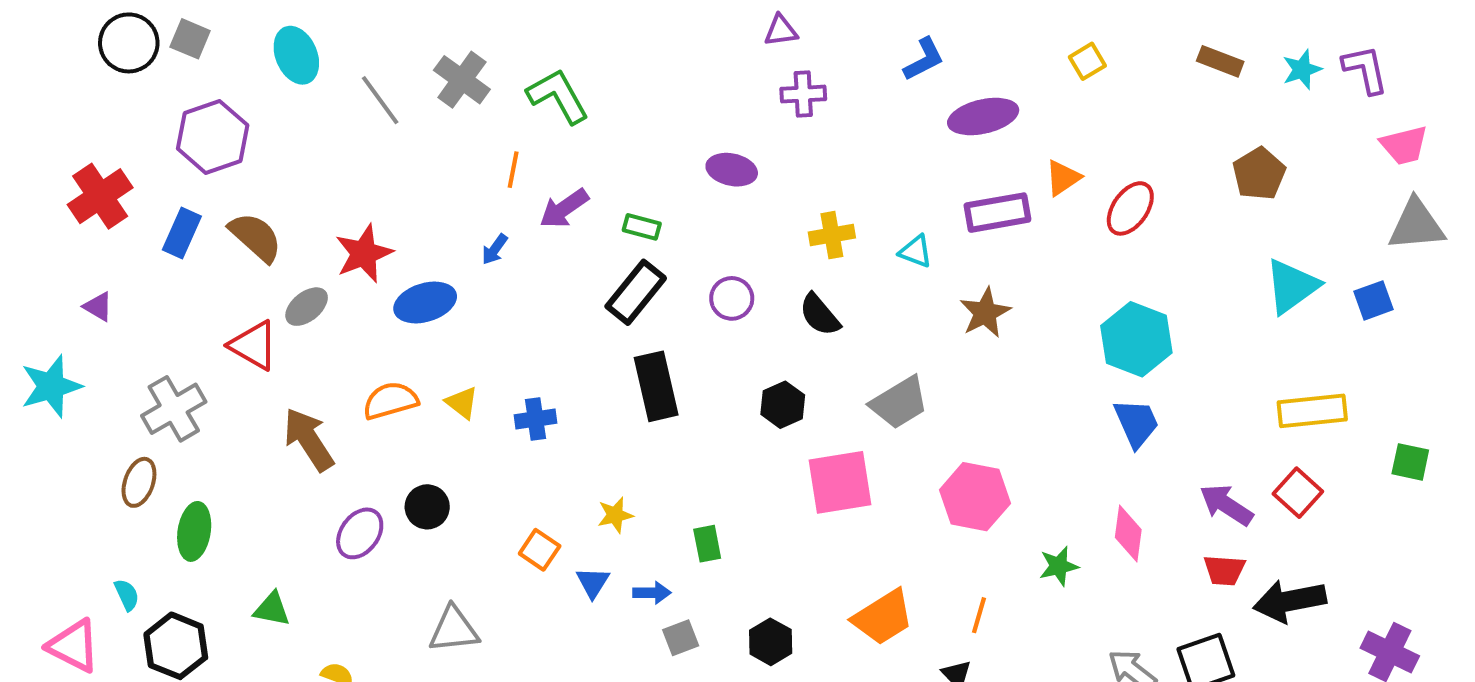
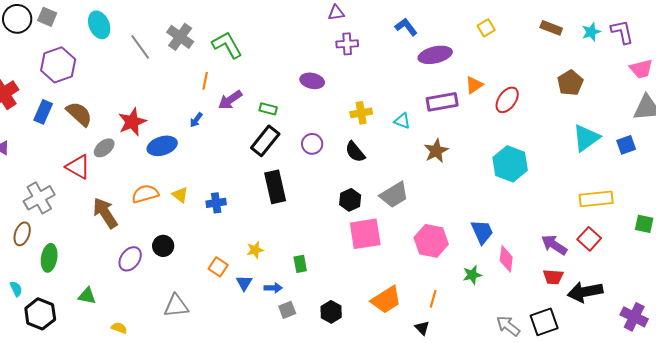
blue L-shape: (924, 59) -> (406, 27), turned -100
black hexagon: (783, 405) -> (350, 200), moved
blue trapezoid: (1136, 423) -> (482, 232), moved

